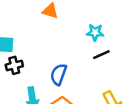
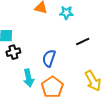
cyan star: (95, 32) -> (66, 13), moved

